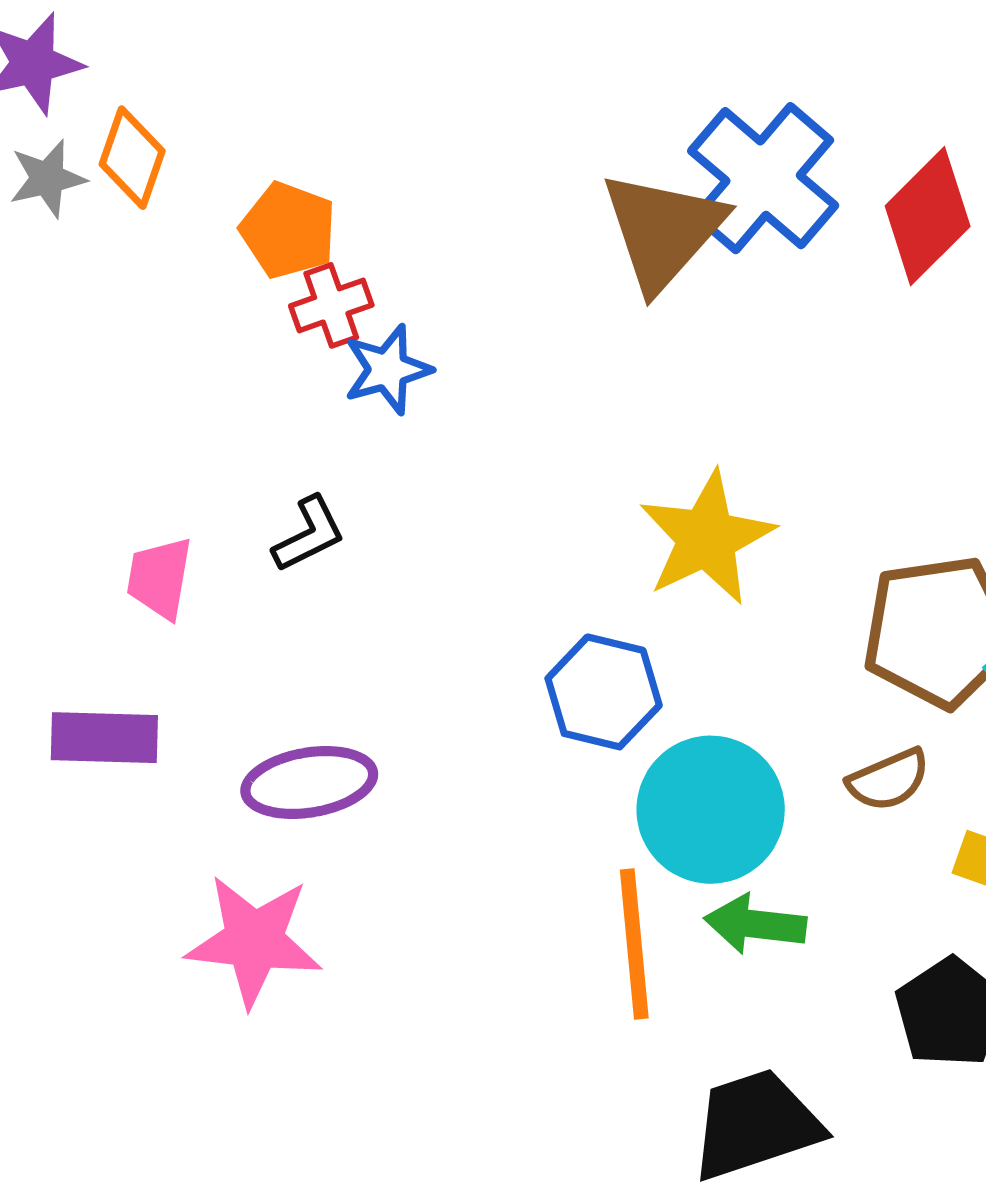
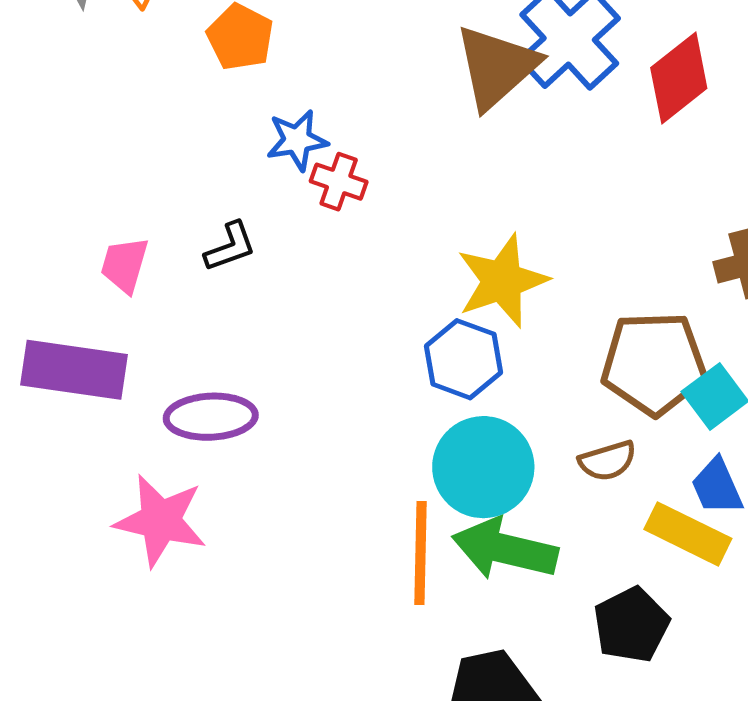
red cross: (331, 305) -> (339, 182), moved, turned 32
blue hexagon: (604, 692) -> (464, 359), moved
purple rectangle: (104, 738) -> (74, 370), size x1.4
green arrow: (755, 924) -> (505, 549), size x1.5

